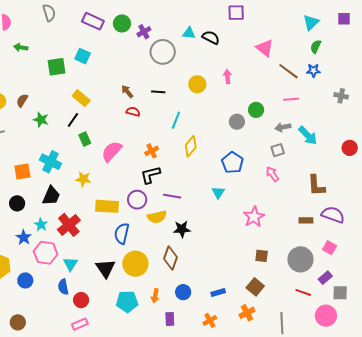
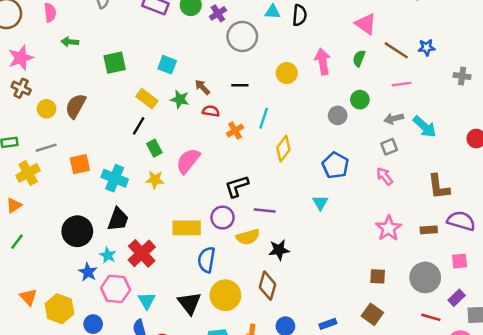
black semicircle: (211, 37) -> (300, 15), turned 72
green semicircle: (316, 47) -> (359, 58), moved
cyan square: (83, 56) -> (167, 65), moved
pink arrow: (227, 77) -> (323, 61), size x1.5
brown semicircle: (22, 100) -> (76, 106), size x1.5
green star: (41, 120) -> (180, 99), moved
orange cross: (152, 151) -> (235, 131), moved
orange square: (22, 171) -> (80, 164), moved
yellow star: (83, 179) -> (155, 180), moved
black circle: (17, 203) -> (77, 231), size x1.6
pink star: (254, 217) -> (389, 228), moved
pink square: (330, 248) -> (460, 261), turned -32

